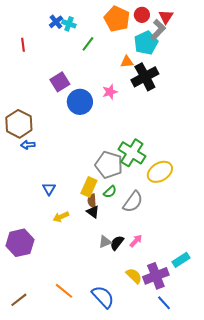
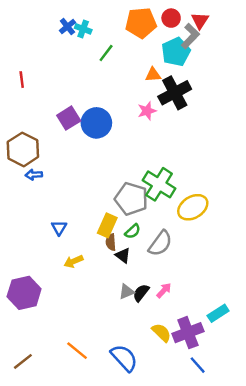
orange pentagon: (117, 19) -> (141, 23), turned -30
red line: (23, 45) -> (22, 80), moved
purple square: (60, 82) -> (69, 118), moved
pink star: (110, 92) -> (147, 111), moved
black triangle: (93, 212) -> (123, 255), moved

